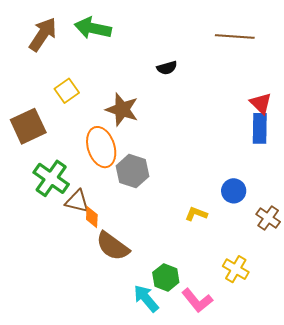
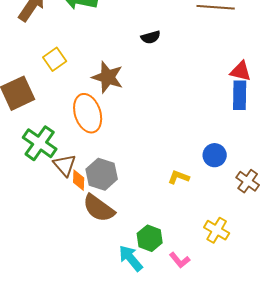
red triangle: (261, 103) -> (241, 71), turned -30
gray hexagon: (132, 171) -> (102, 174), moved
brown triangle: (77, 201) -> (65, 165), turned 35
pink L-shape: (197, 300) -> (180, 260), size x0.7

